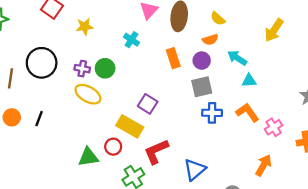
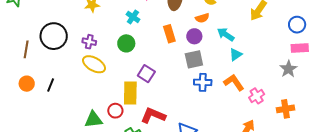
green circle: (105, 68) -> (126, 43), moved
cyan triangle: (249, 81) -> (236, 55), turned -32
yellow rectangle: (130, 126) -> (130, 93), turned 60
red L-shape: (156, 151) -> (153, 116), turned 45

